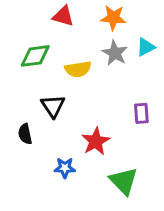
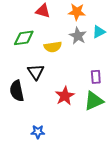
black semicircle: (25, 134) -> (17, 91), size x1.5
blue star: (65, 168) -> (38, 132), moved
green triangle: (124, 181) -> (94, 101), moved, turned 50

